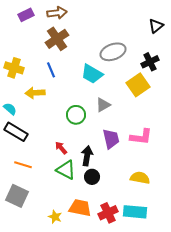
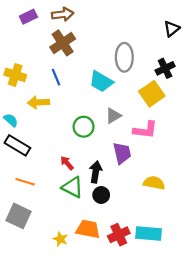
gray ellipse: (113, 52) -> (124, 57), turned -70
pink L-shape: (141, 137) -> (145, 130), moved
yellow semicircle: (140, 178) -> (154, 183), moved

